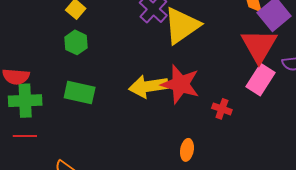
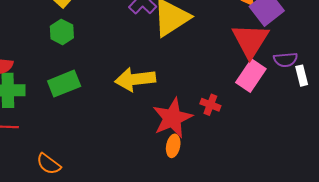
red star: (180, 84) -> (172, 118), moved, turned 30
green rectangle: (80, 92) -> (64, 84), turned -36

